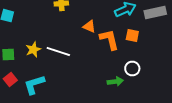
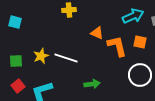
white circle: (132, 68) -> (140, 75), size x1.5
green arrow: (115, 82) -> (92, 84), moved

